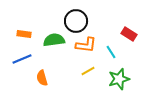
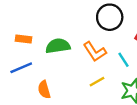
black circle: (76, 21) -> (110, 17), moved
orange L-shape: (86, 45) -> (95, 52), turned 50

